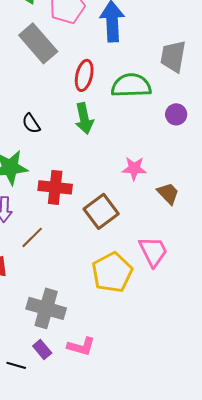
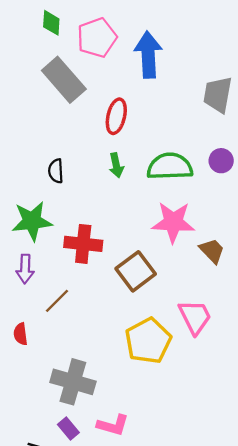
green semicircle: (131, 85) -> (170, 166), moved
green arrow: (84, 118) -> (116, 165), size x0.7
black semicircle: (31, 123) -> (56, 171), turned 30
pink star: (134, 168) -> (173, 222), size x1.5

